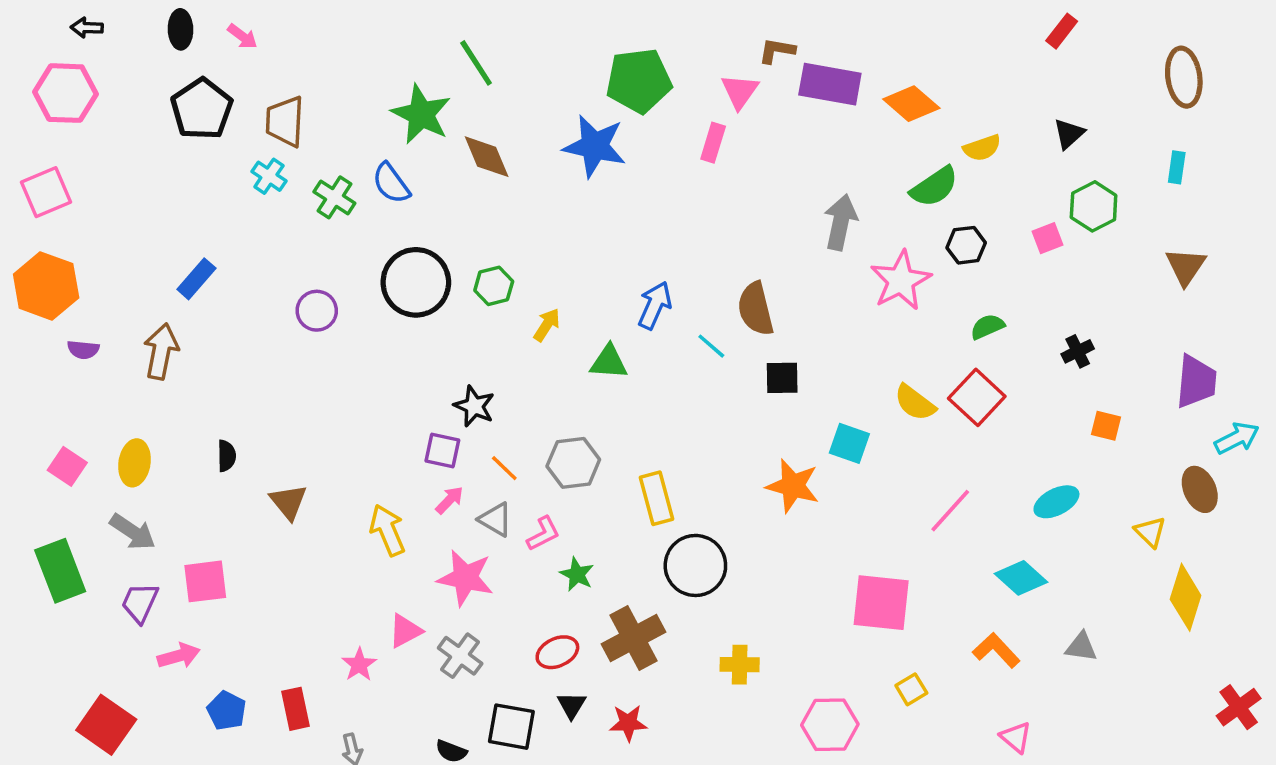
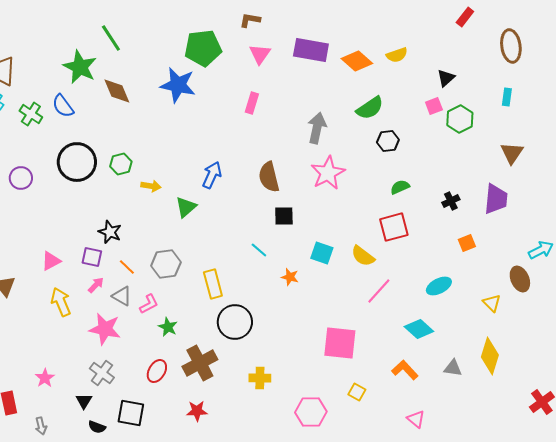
red rectangle: (1062, 31) -> (465, 17), moved
brown L-shape: (777, 51) -> (250, 20), moved
pink rectangle: (713, 143) -> (252, 103), moved
yellow semicircle: (982, 148) -> (397, 55), moved
pink square: (1048, 238) -> (434, 106), moved
pink star: (901, 281) -> (328, 173), moved
yellow arrow: (547, 325) -> (151, 186), turned 66
cyan line: (711, 346) -> (259, 250), moved
green triangle: (609, 362) -> (186, 207), turned -45
purple trapezoid: (1196, 381) -> (496, 199), moved
red square: (977, 397) -> (394, 227), turned 32
yellow semicircle: (915, 403) -> (363, 256), moved
orange square: (1106, 426) -> (467, 243), turned -36
orange star: (793, 486) -> (290, 277), size x0.6
yellow diamond: (1186, 597) -> (490, 356), moved
pink triangle: (405, 631) -> (51, 261), moved
red ellipse: (557, 652) -> (157, 371), turned -35
yellow square: (911, 689) -> (357, 392), turned -30
black triangle: (572, 705) -> (84, 401), moved

